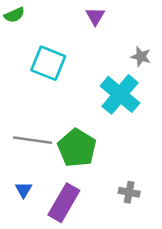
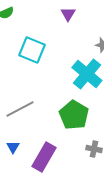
gray line: (33, 140) -> (20, 109), turned -36
green pentagon: (77, 148) -> (74, 115), moved

